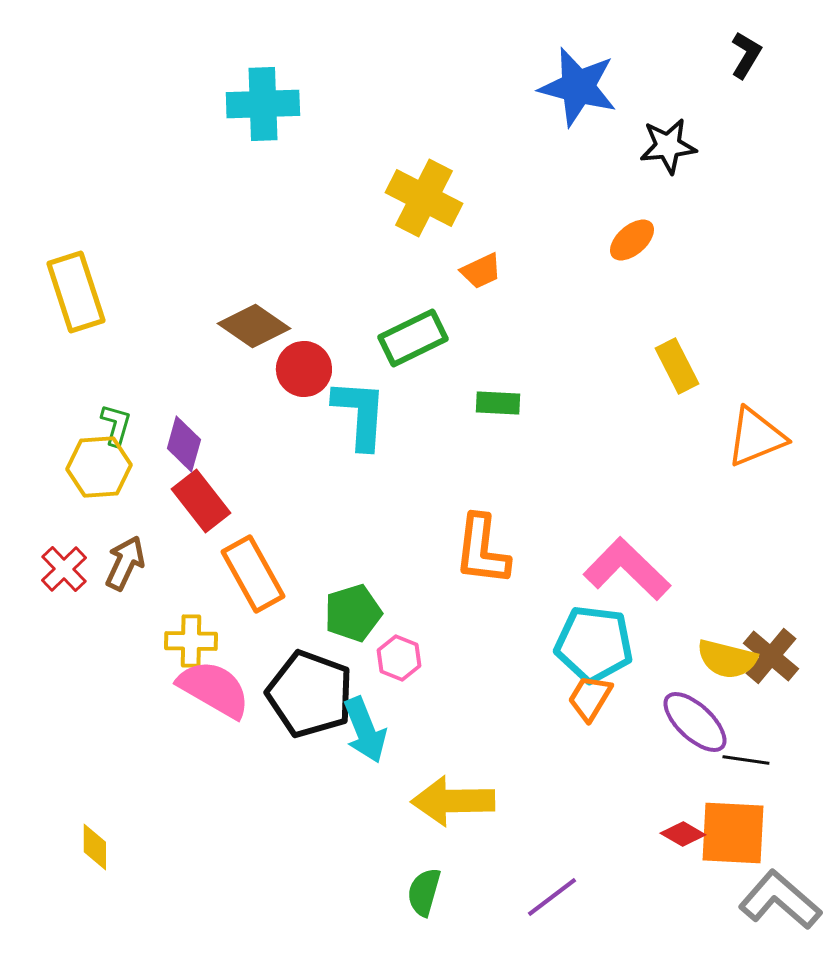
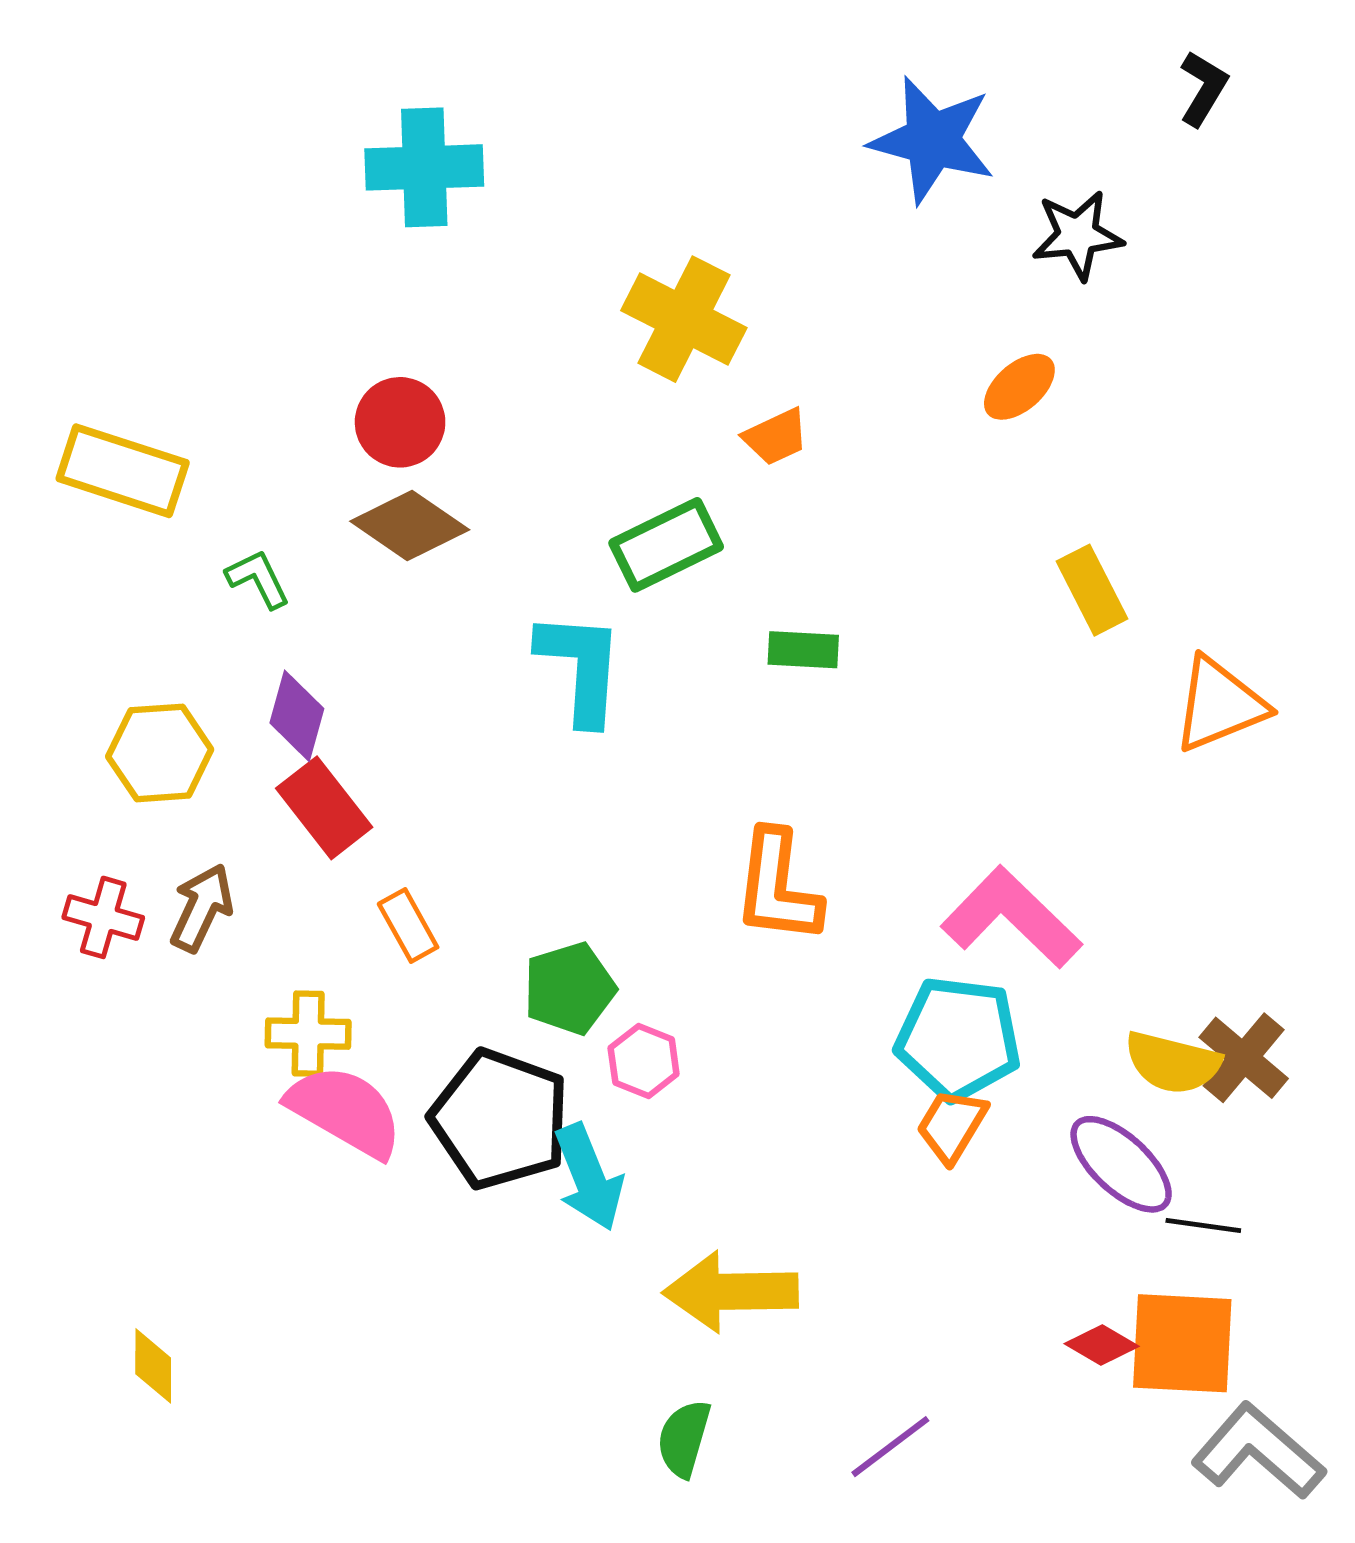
yellow rectangle: (76, 292) -> (123, 471), turned -54
red circle: (304, 369) -> (400, 422), moved
green L-shape: (116, 425) -> (258, 579), moved, turned -42
red cross: (64, 569) -> (103, 917), turned -30
orange rectangle: (253, 574) -> (408, 926), size x0.6

